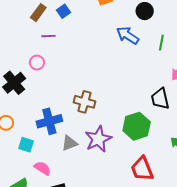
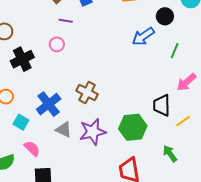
blue arrow: (128, 35) -> (143, 37), turned -80
pink circle: (37, 63) -> (57, 44), moved
blue cross: (49, 121) -> (49, 104), turned -35
gray triangle: (69, 143) -> (64, 130), turned 36

